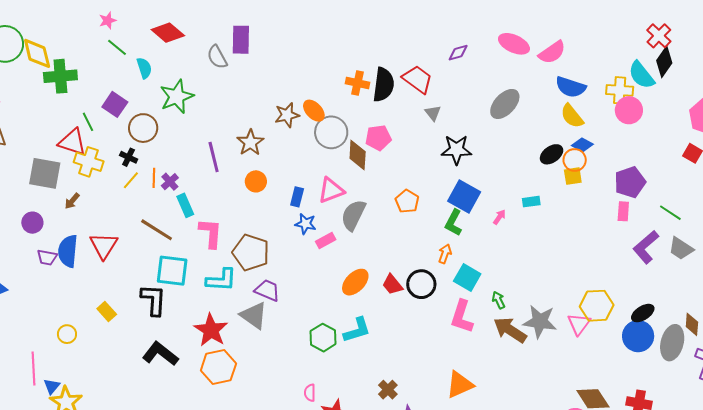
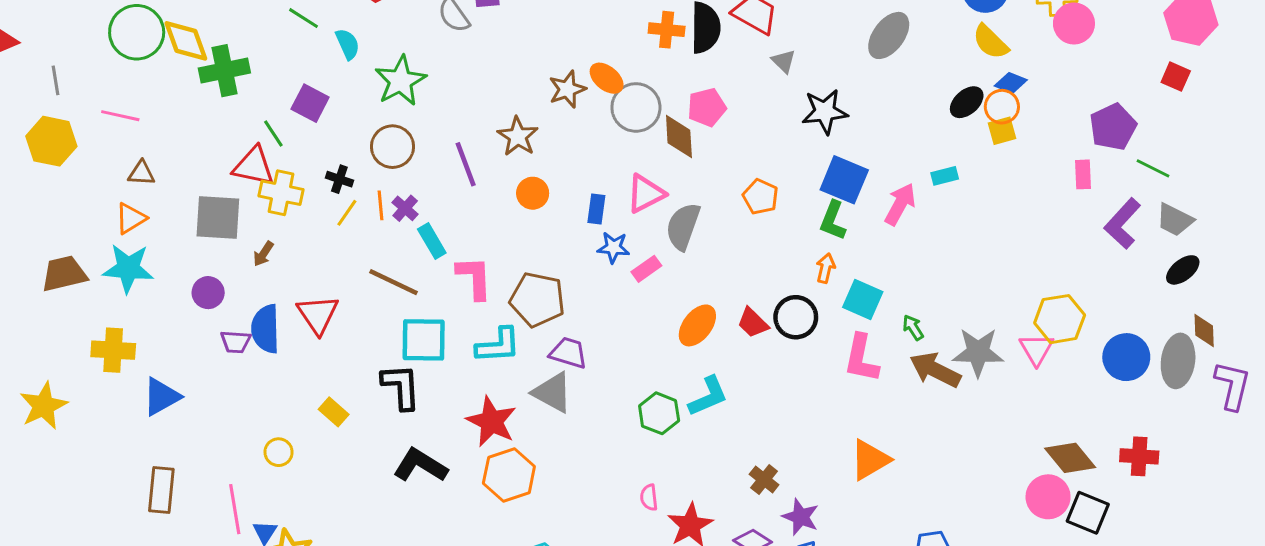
brown circle: (143, 128) -> (393, 147), moved
purple pentagon: (630, 182) -> (1113, 127), moved
pink arrow: (499, 217) -> (900, 204), size x1.8
black ellipse: (643, 313) -> (1183, 270), moved

